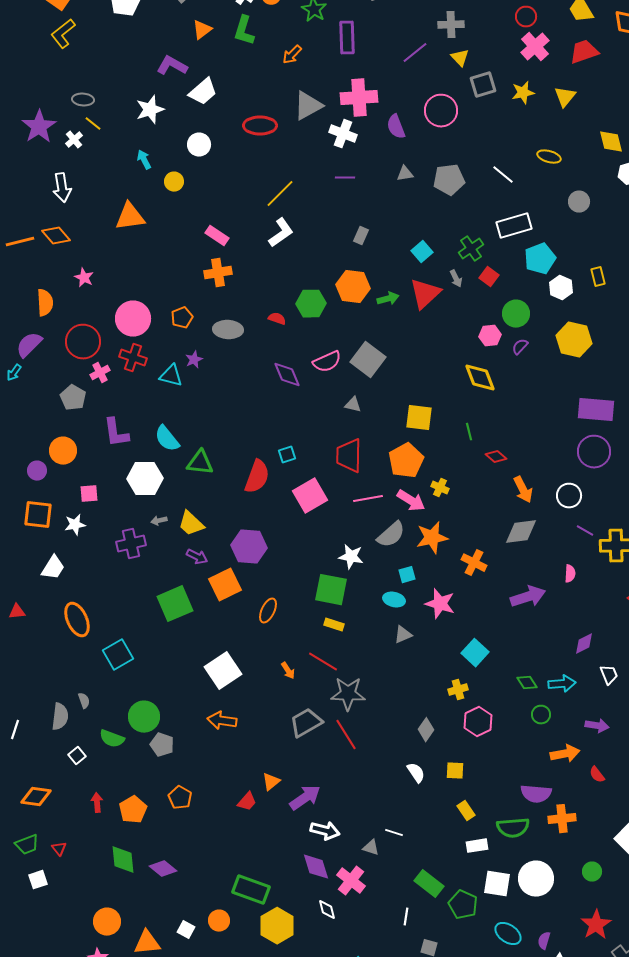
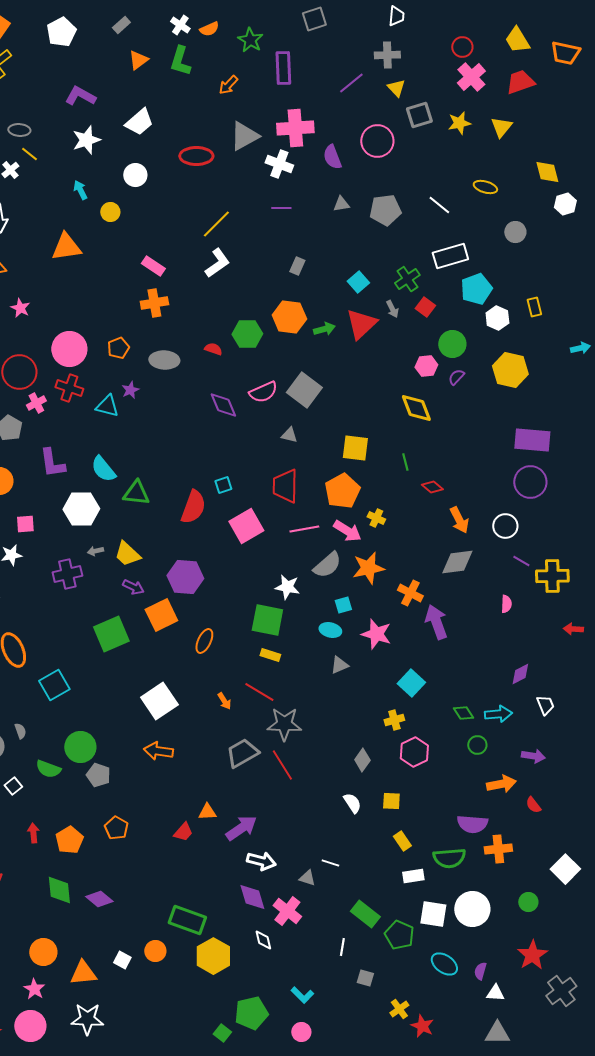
purple L-shape: (172, 66) -> (80, 96), moved
purple arrow: (528, 597) -> (436, 622), moved, turned -92
orange triangle: (271, 782) -> (207, 812), turned 36

